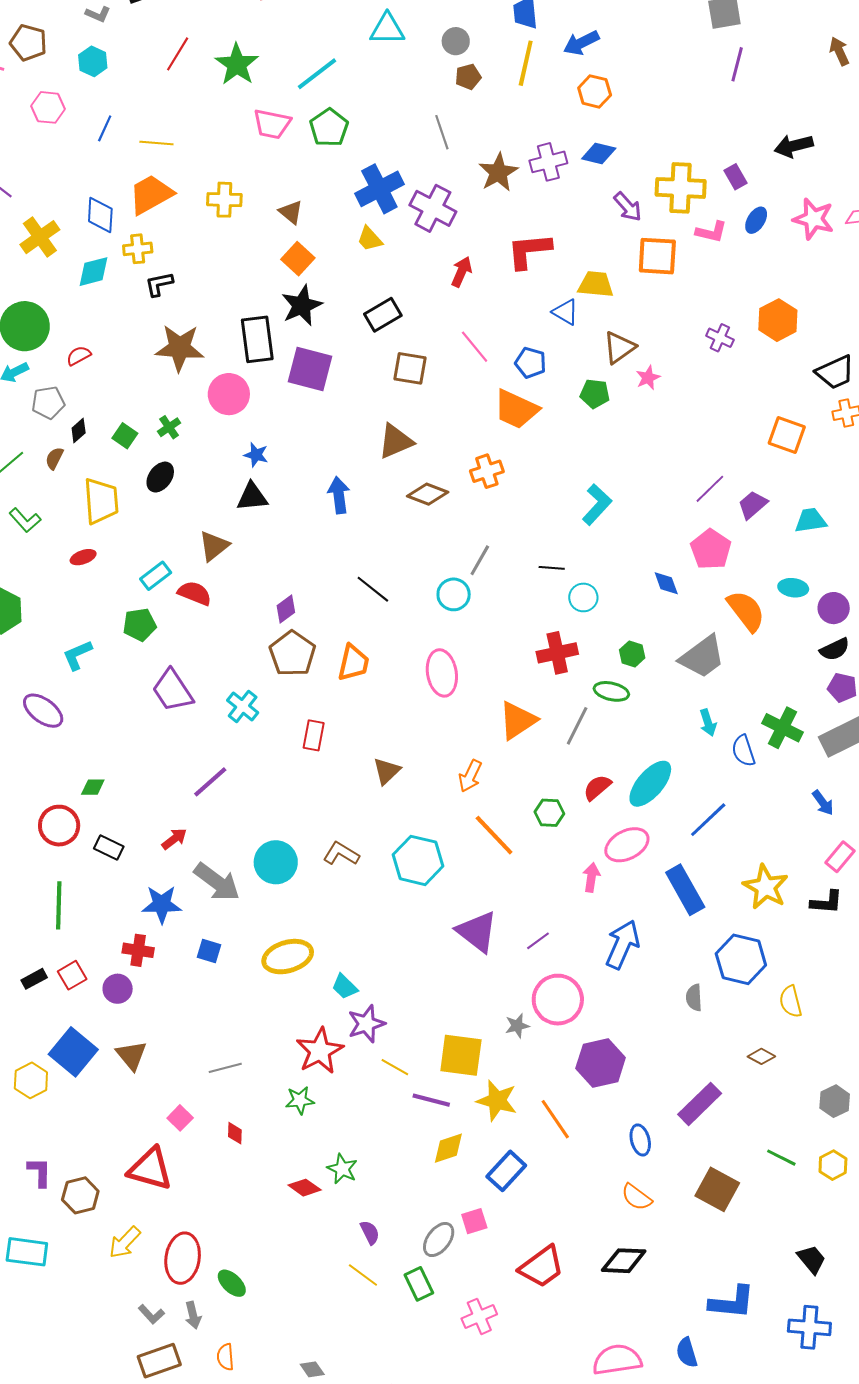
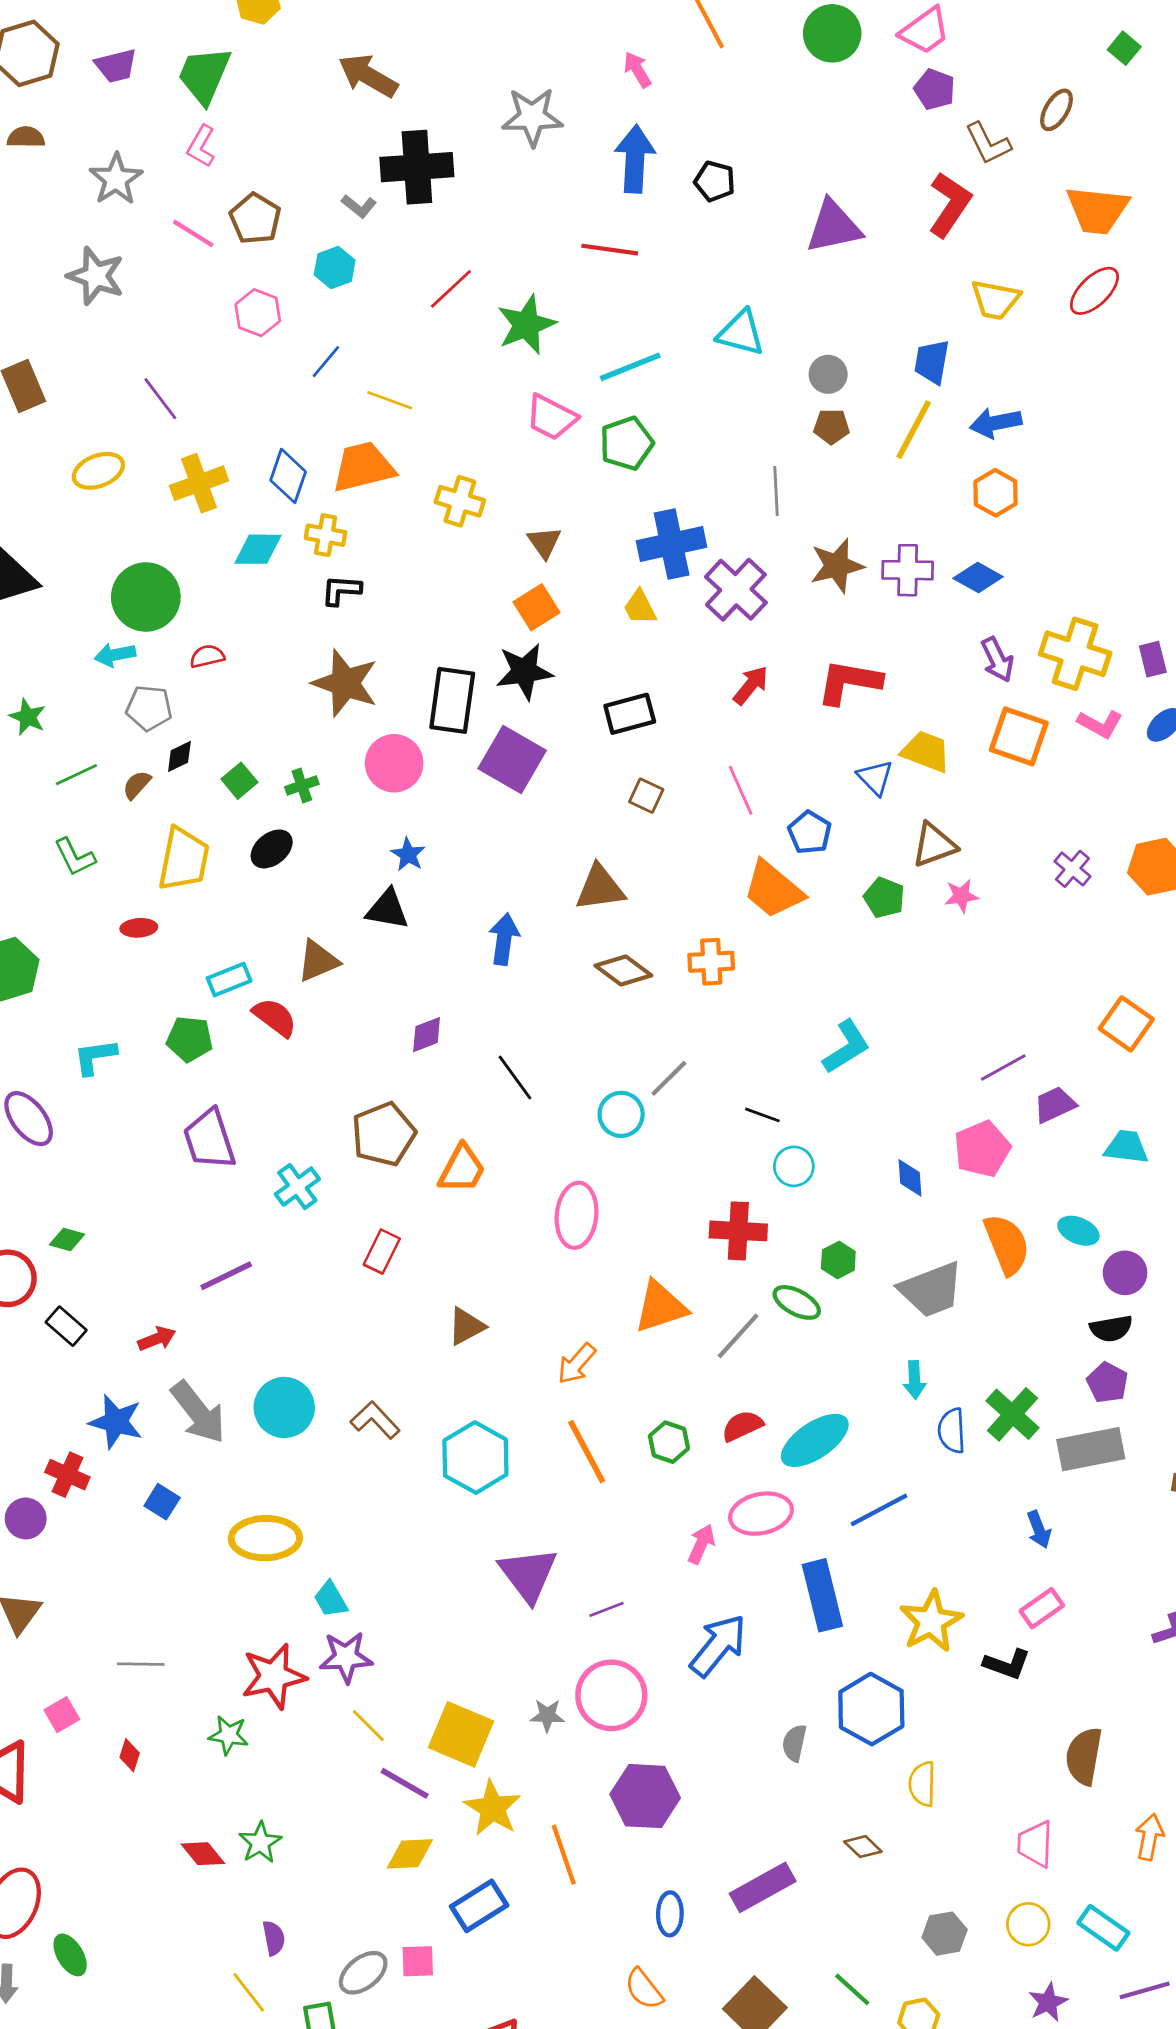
brown square: (410, 368) -> (646, 796), size x0.7
purple diamond: (286, 609) -> (427, 1035), moved

